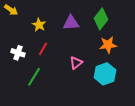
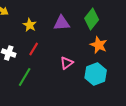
orange star: (108, 45) -> (99, 45), turned 30

